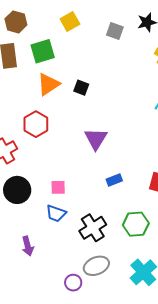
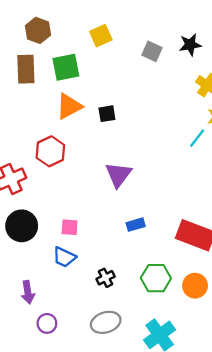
black square: (81, 88) -> (107, 114), turned -35
black cross: (93, 228) -> (106, 278), size x0.6
purple circle: (73, 283) -> (47, 323), moved

